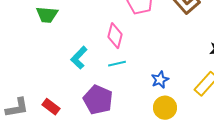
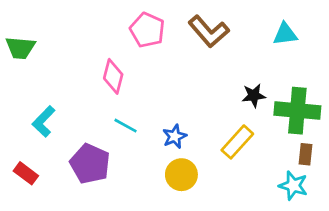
cyan L-shape: (79, 58) -> (44, 121), moved
cyan line: (117, 64) -> (125, 126), moved, turned 42

